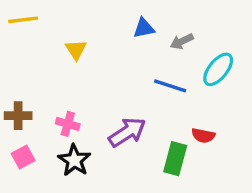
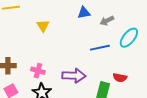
blue line: (170, 86) -> (100, 48), turned -30
purple arrow: (127, 132) -> (74, 76), turned 35

